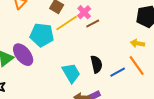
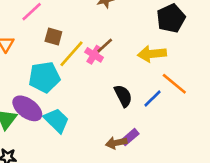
pink cross: (84, 12) -> (94, 55), moved
yellow arrow: (138, 43) -> (152, 54), moved, size x1.5
cyan trapezoid: (71, 73) -> (57, 120), moved

